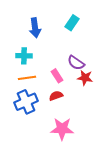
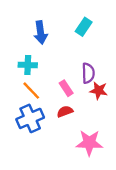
purple semicircle: (76, 63) -> (88, 73), turned -126
orange line: (27, 78) -> (31, 91), turned 54
pink star: (62, 129) -> (89, 143), moved

